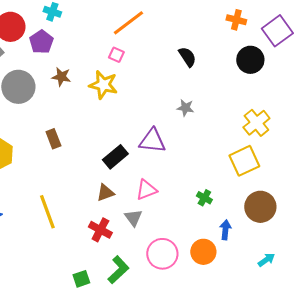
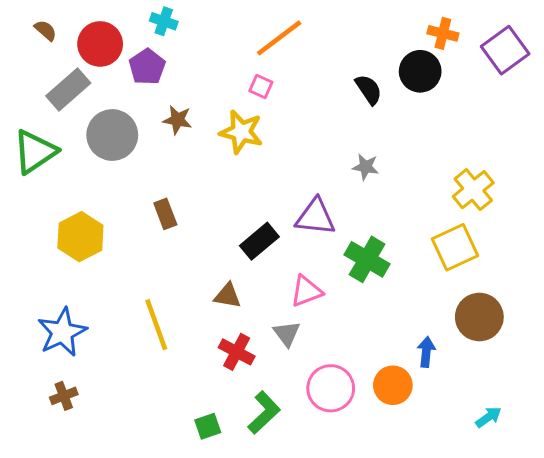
black circle: (250, 60) -> (420, 71), moved
brown triangle: (105, 193) -> (228, 296), moved, turned 30
green cross: (204, 198) -> (367, 259), moved, size x1.8
cyan arrow: (266, 260) -> (488, 417), moved

